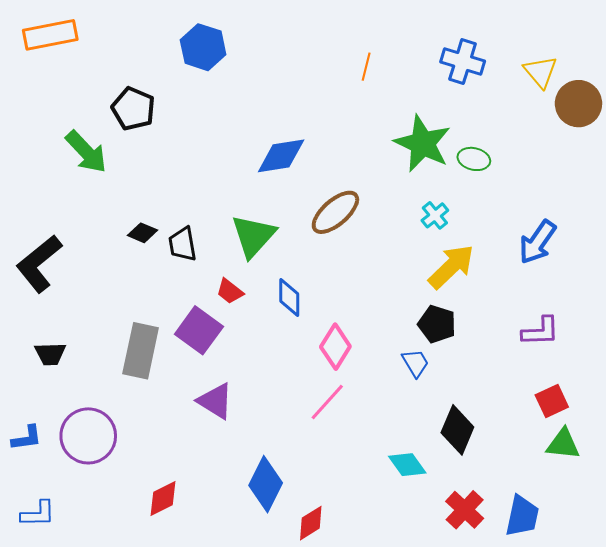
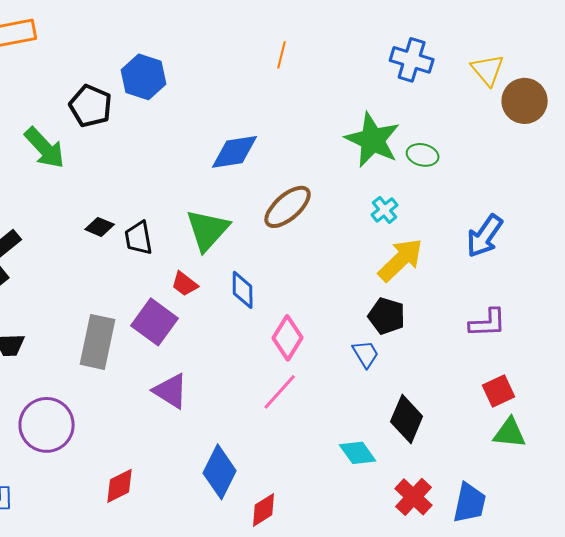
blue hexagon: (203, 47) -> (144, 77), moved
orange line: (366, 67) -> (282, 55), moved

